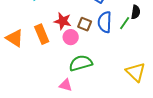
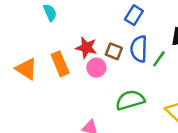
green line: (125, 23) -> (159, 59), moved
green semicircle: (81, 63) -> (130, 100), moved

